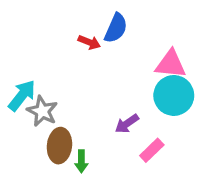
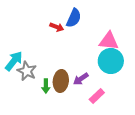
brown ellipse: (59, 146) -> (61, 81), moved
green arrow: (81, 161) -> (46, 86), moved

